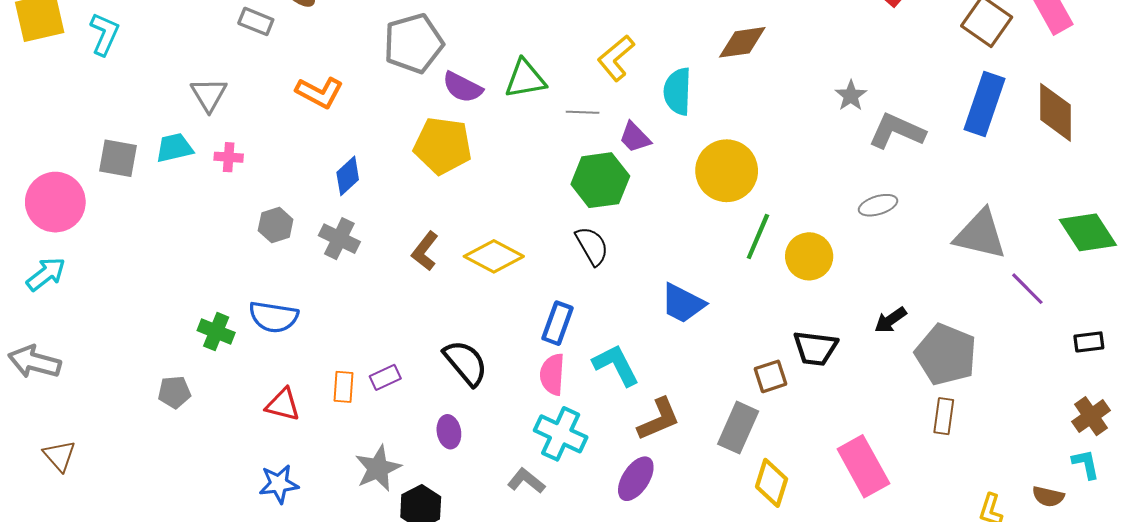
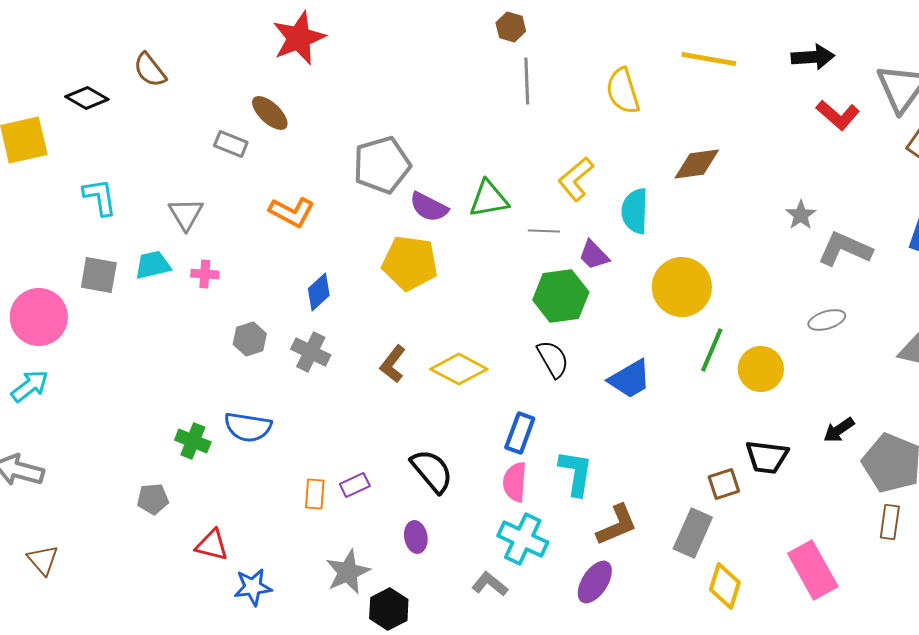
cyan L-shape: (104, 34) -> (100, 197), moved, turned -33
blue trapezoid: (683, 303) -> (630, 379), moved, turned -57
cyan L-shape: (616, 365) -> (576, 473), turned 36
red triangle: (283, 405) -> (212, 545), moved

